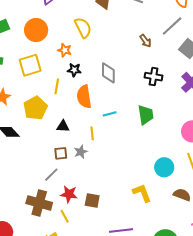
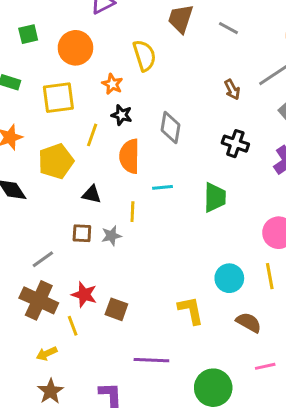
gray line: (51, 175) -> (43, 259), moved

